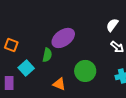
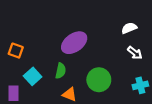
white semicircle: (112, 25) -> (129, 28), turned 32
green semicircle: (47, 55) -> (61, 71), moved

